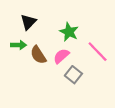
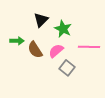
black triangle: (28, 22) -> (41, 20), moved
pink line: (98, 52) -> (89, 47), turned -45

